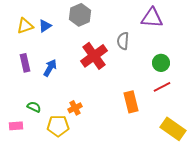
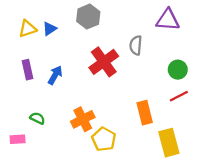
orange cross: (75, 108) -> (83, 119), size x1.5
yellow pentagon: (58, 126) -> (104, 139), moved, turned 30
yellow rectangle: (173, 129) -> (169, 143), moved, turned 40

